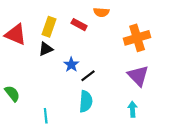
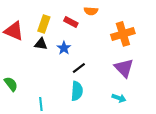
black triangle: (46, 49) -> (41, 44), turned 32
blue star: (71, 65) -> (64, 48), moved
cyan arrow: (133, 109) -> (119, 98), turned 112

